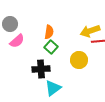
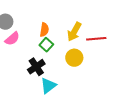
yellow arrow: (90, 31) -> (74, 32), moved, turned -42
black cross: (41, 69) -> (36, 67), turned -30

